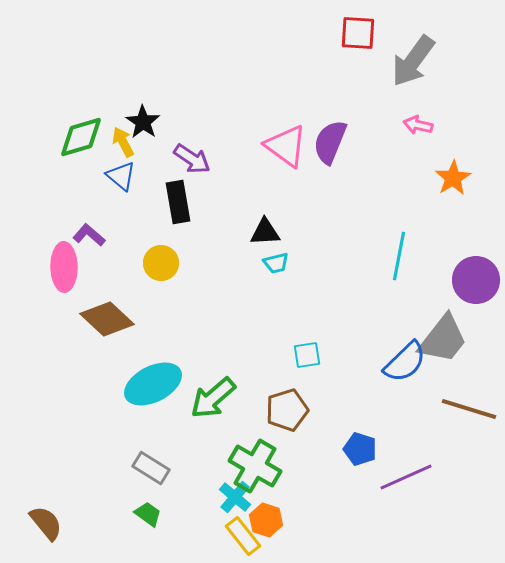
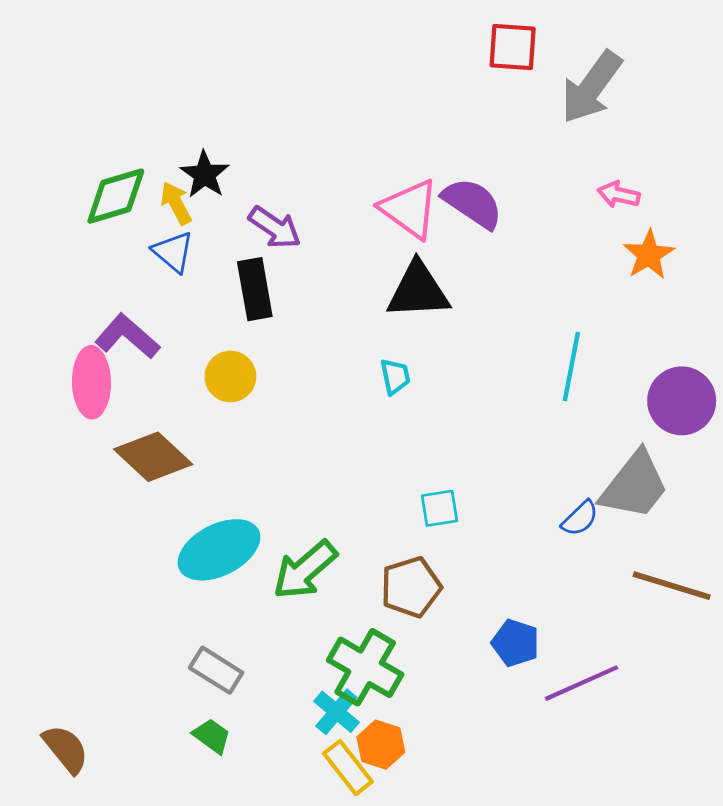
pink arrow: (418, 125) -> (619, 195), moved
purple semicircle: (330, 142) -> (473, 203), turned 102
black triangle: (265, 232) -> (418, 291), moved, size x1.5
purple L-shape: (89, 235) -> (127, 336), size x1.4
cyan trapezoid: (276, 263) -> (395, 376), turned -88
blue semicircle: (405, 362) -> (580, 518), size x0.6

